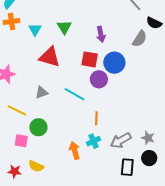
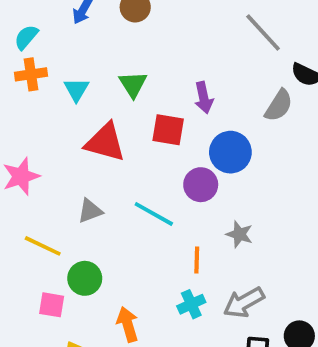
red square: (90, 59) -> (168, 130), moved
gray star: (148, 138) -> (239, 234), moved
orange arrow: (75, 150) -> (128, 324), moved

